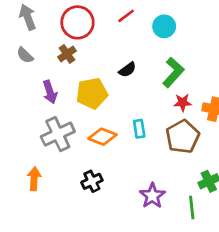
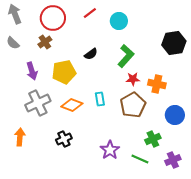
green line: (192, 208) -> (140, 159), turned -60

